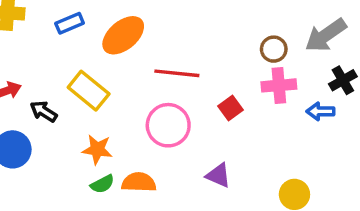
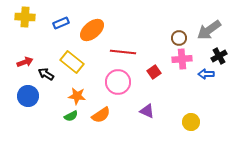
orange semicircle: (139, 182) -> (101, 115), turned 144
green semicircle: (102, 184) -> (71, 116), moved

